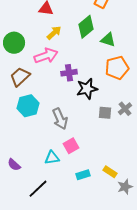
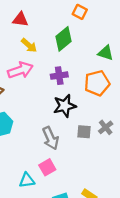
yellow arrow: (54, 33) -> (29, 45), turned 84
green triangle: (108, 40) -> (106, 53), moved
purple cross: (69, 73) -> (59, 76), moved
gray arrow: (60, 119) -> (51, 138), moved

